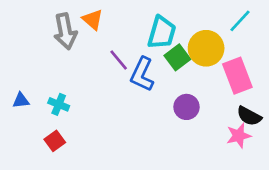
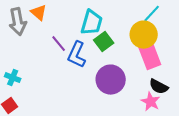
yellow circle: (206, 48) -> (144, 35), moved
purple circle: (186, 107) -> (111, 80), size x1.5
pink star: (239, 136) -> (151, 102), turned -30

